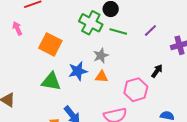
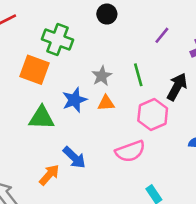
green cross: (91, 23) -> (57, 39), moved
green line: (118, 32) -> (138, 75), moved, turned 66
black arrow: (157, 71) -> (177, 87), size x1.5

